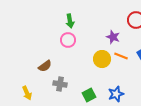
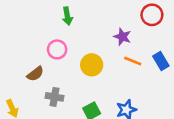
pink circle: (68, 40) -> (57, 49), moved
yellow circle: (102, 59) -> (92, 65), moved

